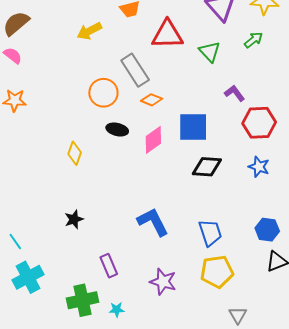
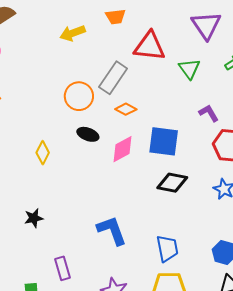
gray rectangle: (135, 70) -> (113, 78), turned 60

